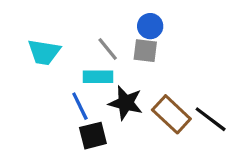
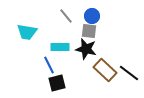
gray line: (108, 49) -> (66, 16), moved
black star: (126, 103) -> (86, 49), moved

